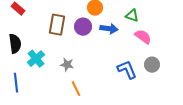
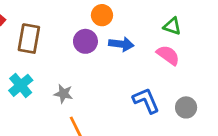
green triangle: (132, 16) -> (172, 26), moved
brown rectangle: (57, 25) -> (29, 39), moved
gray circle: (152, 65) -> (186, 107), moved

